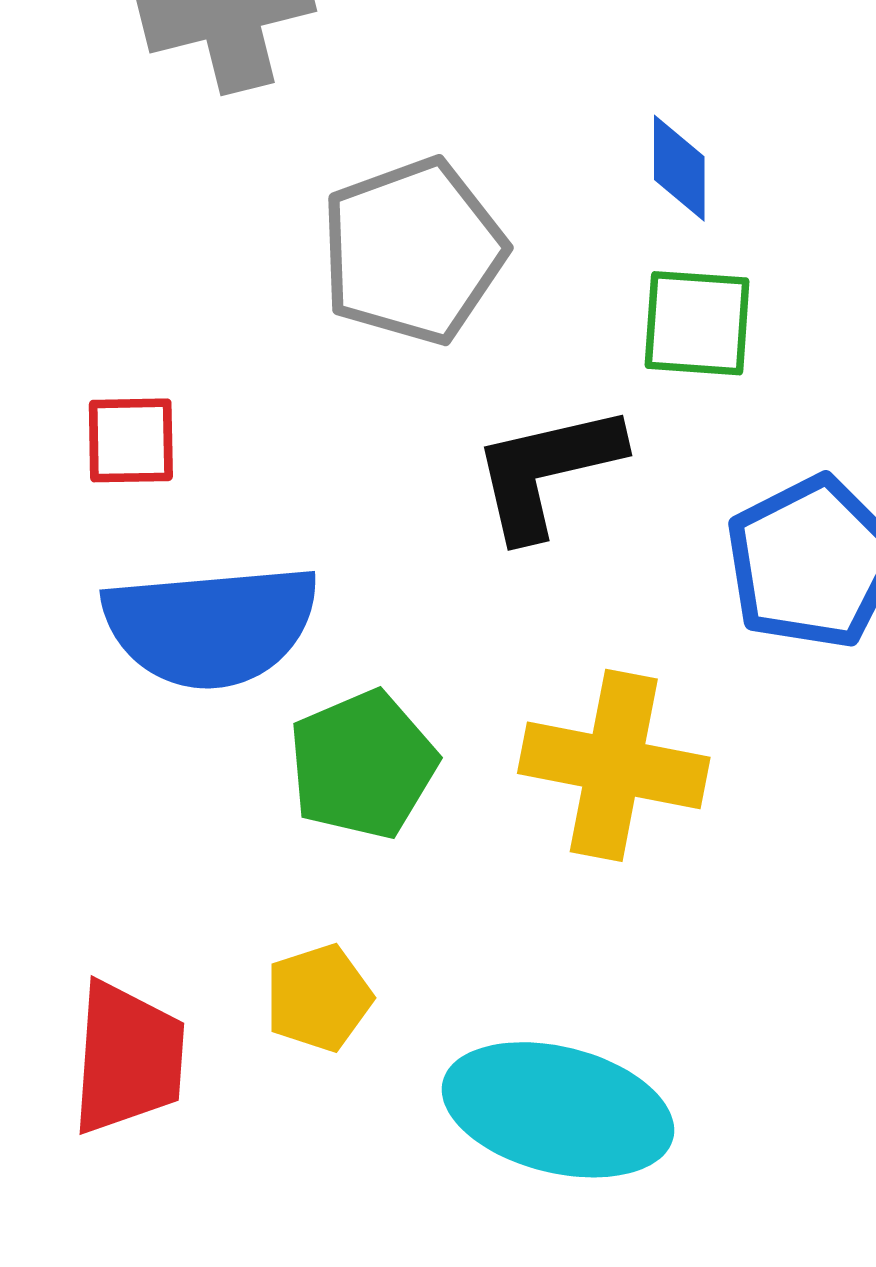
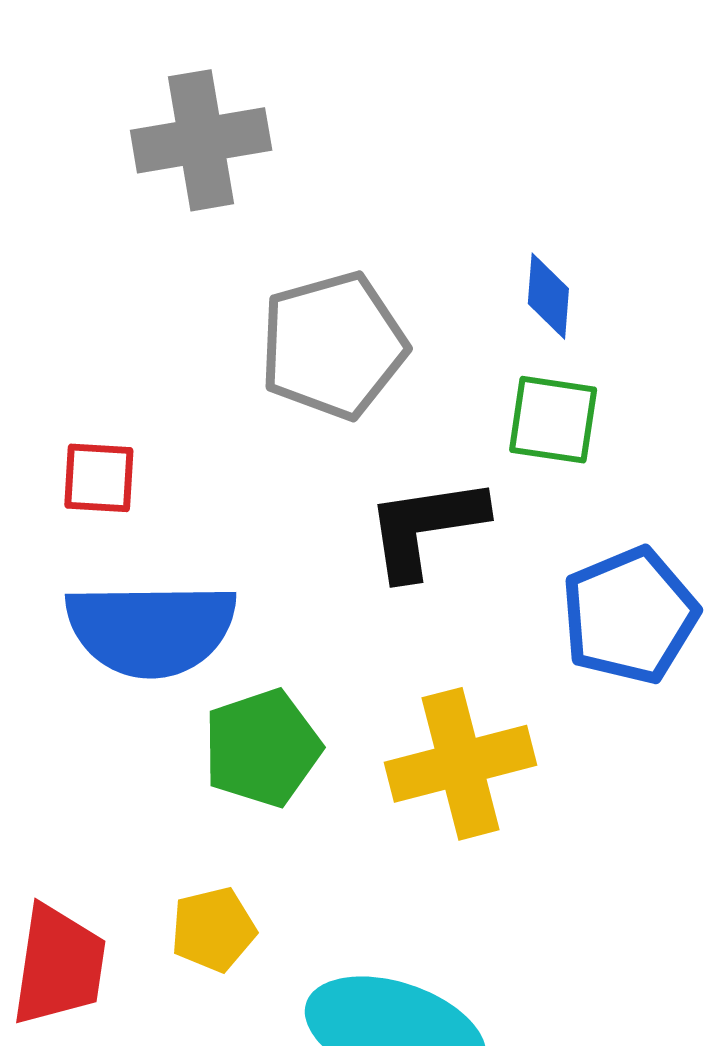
yellow cross: (614, 765) -> (461, 764), turned -30

